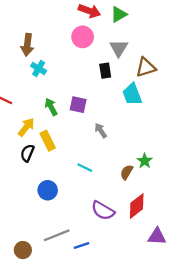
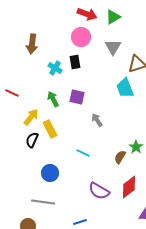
cyan cross: (39, 68) -> (55, 68), moved
black rectangle: (105, 71) -> (75, 62), moved
gray line: (57, 235) -> (43, 202), moved, turned 30

